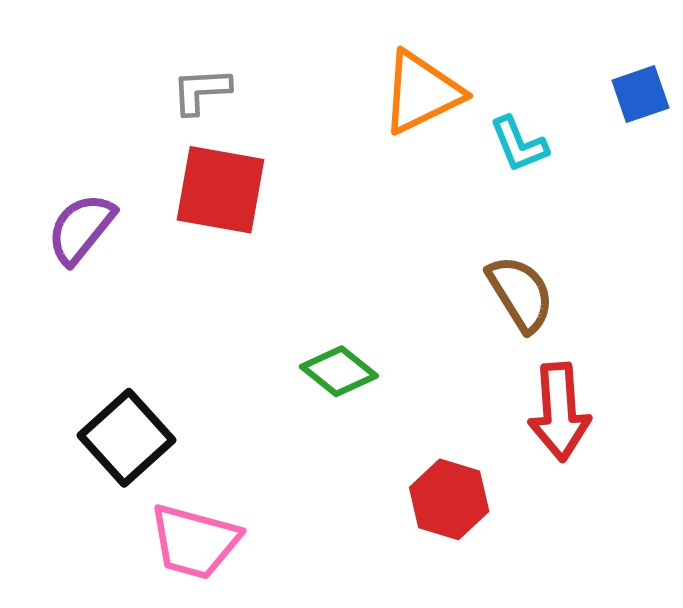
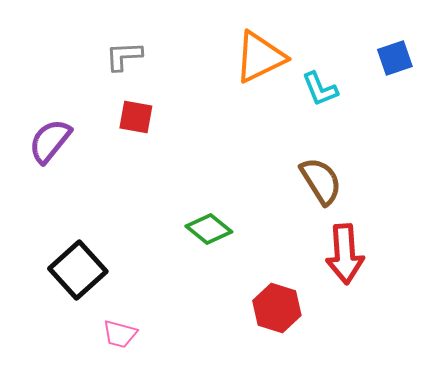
red square: (221, 190) -> (136, 117), size x0.6
pink trapezoid: (195, 542) -> (120, 334), size x0.6

